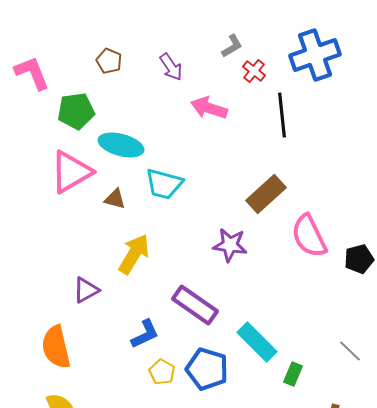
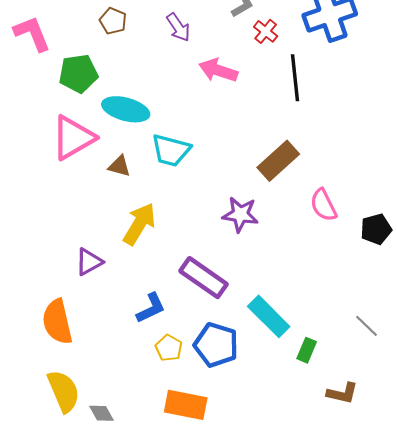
pink semicircle: (309, 236) -> (323, 205), size x0.7

